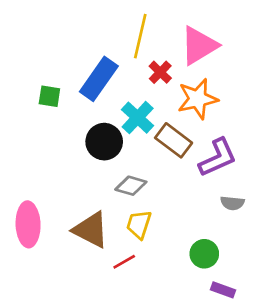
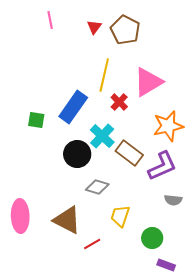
orange star: (198, 99) -> (168, 126), moved
yellow trapezoid: (139, 224) -> (120, 216), moved

